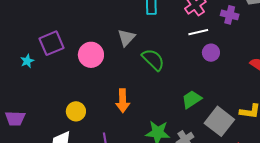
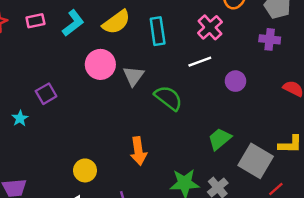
purple cross: (230, 15) -> (270, 39), moved
white line: (198, 32) -> (200, 62), moved
purple square: (52, 43) -> (46, 94), size x0.7
pink circle: (91, 55) -> (100, 64), moved

